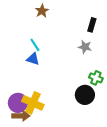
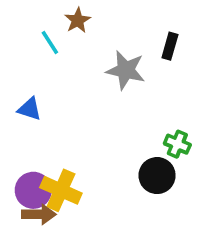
cyan line: (35, 45) -> (50, 42), moved
gray star: (85, 47) -> (126, 70), moved, size x1.5
blue triangle: (33, 59) -> (30, 109), moved

